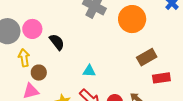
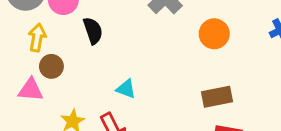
orange circle: (132, 19) -> (214, 34), size x0.7

